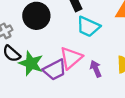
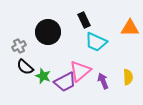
green star: (31, 63) -> (43, 76), size x0.7

